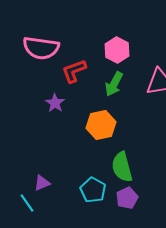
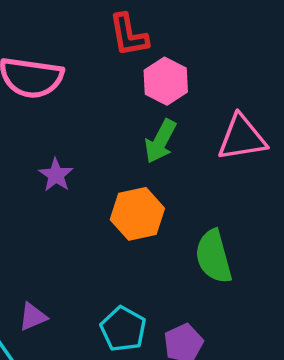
red L-shape: (74, 71) -> (129, 35), moved, turned -80
green semicircle: (122, 167) -> (214, 256), moved

